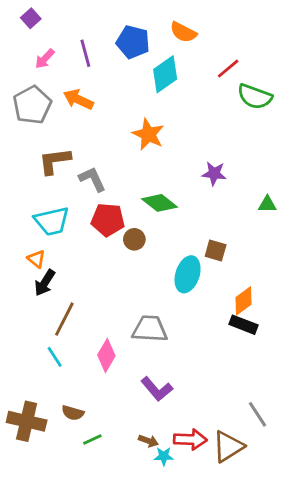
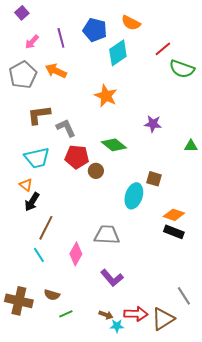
orange diamond: (244, 301) -> (174, 215), turned 55

